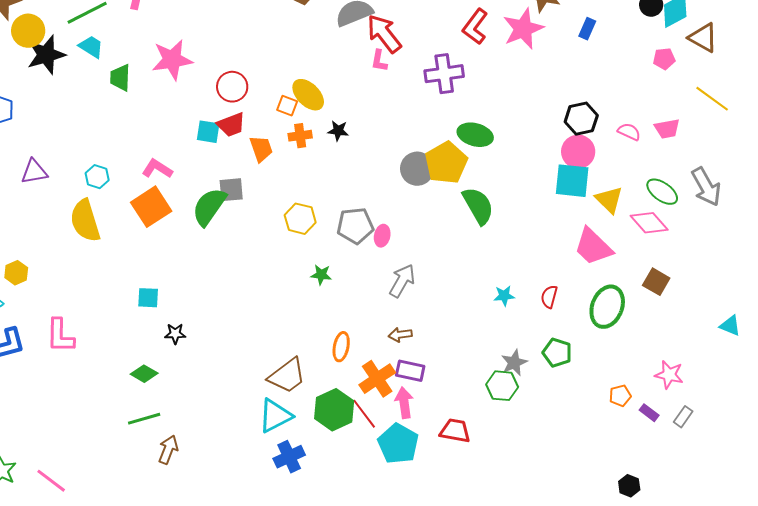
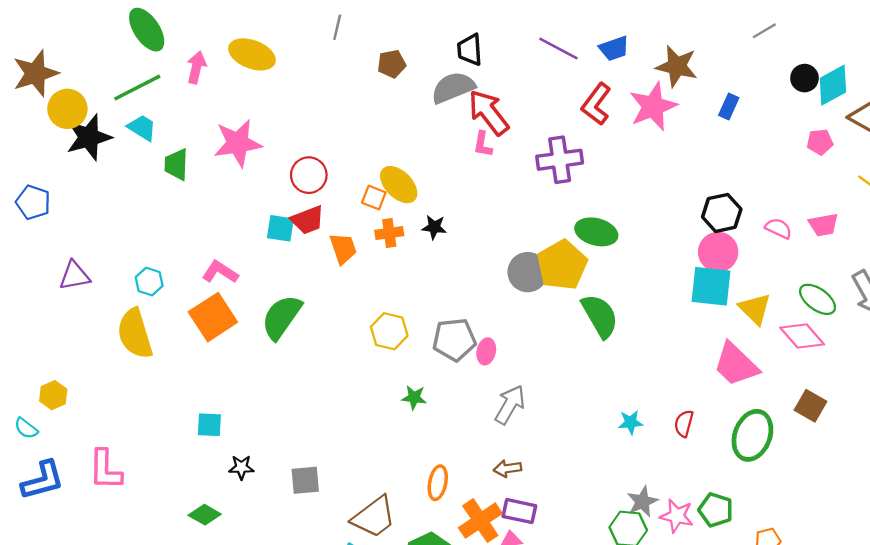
gray square: (231, 190) -> (305, 480), moved
green pentagon: (557, 353) -> (716, 510), moved
pink star: (669, 375) -> (677, 516), moved

